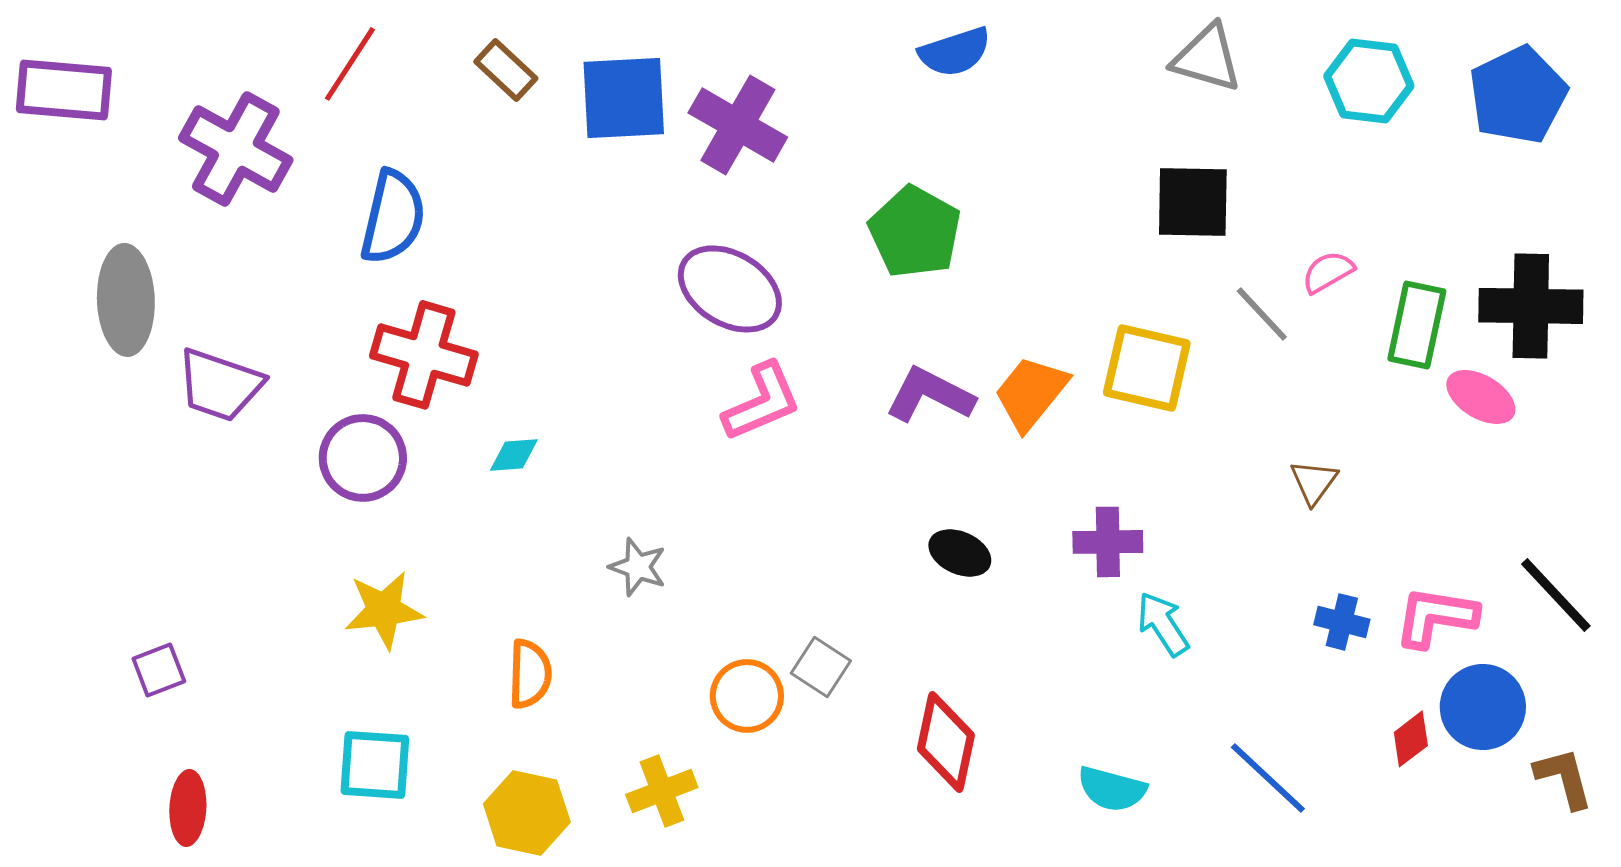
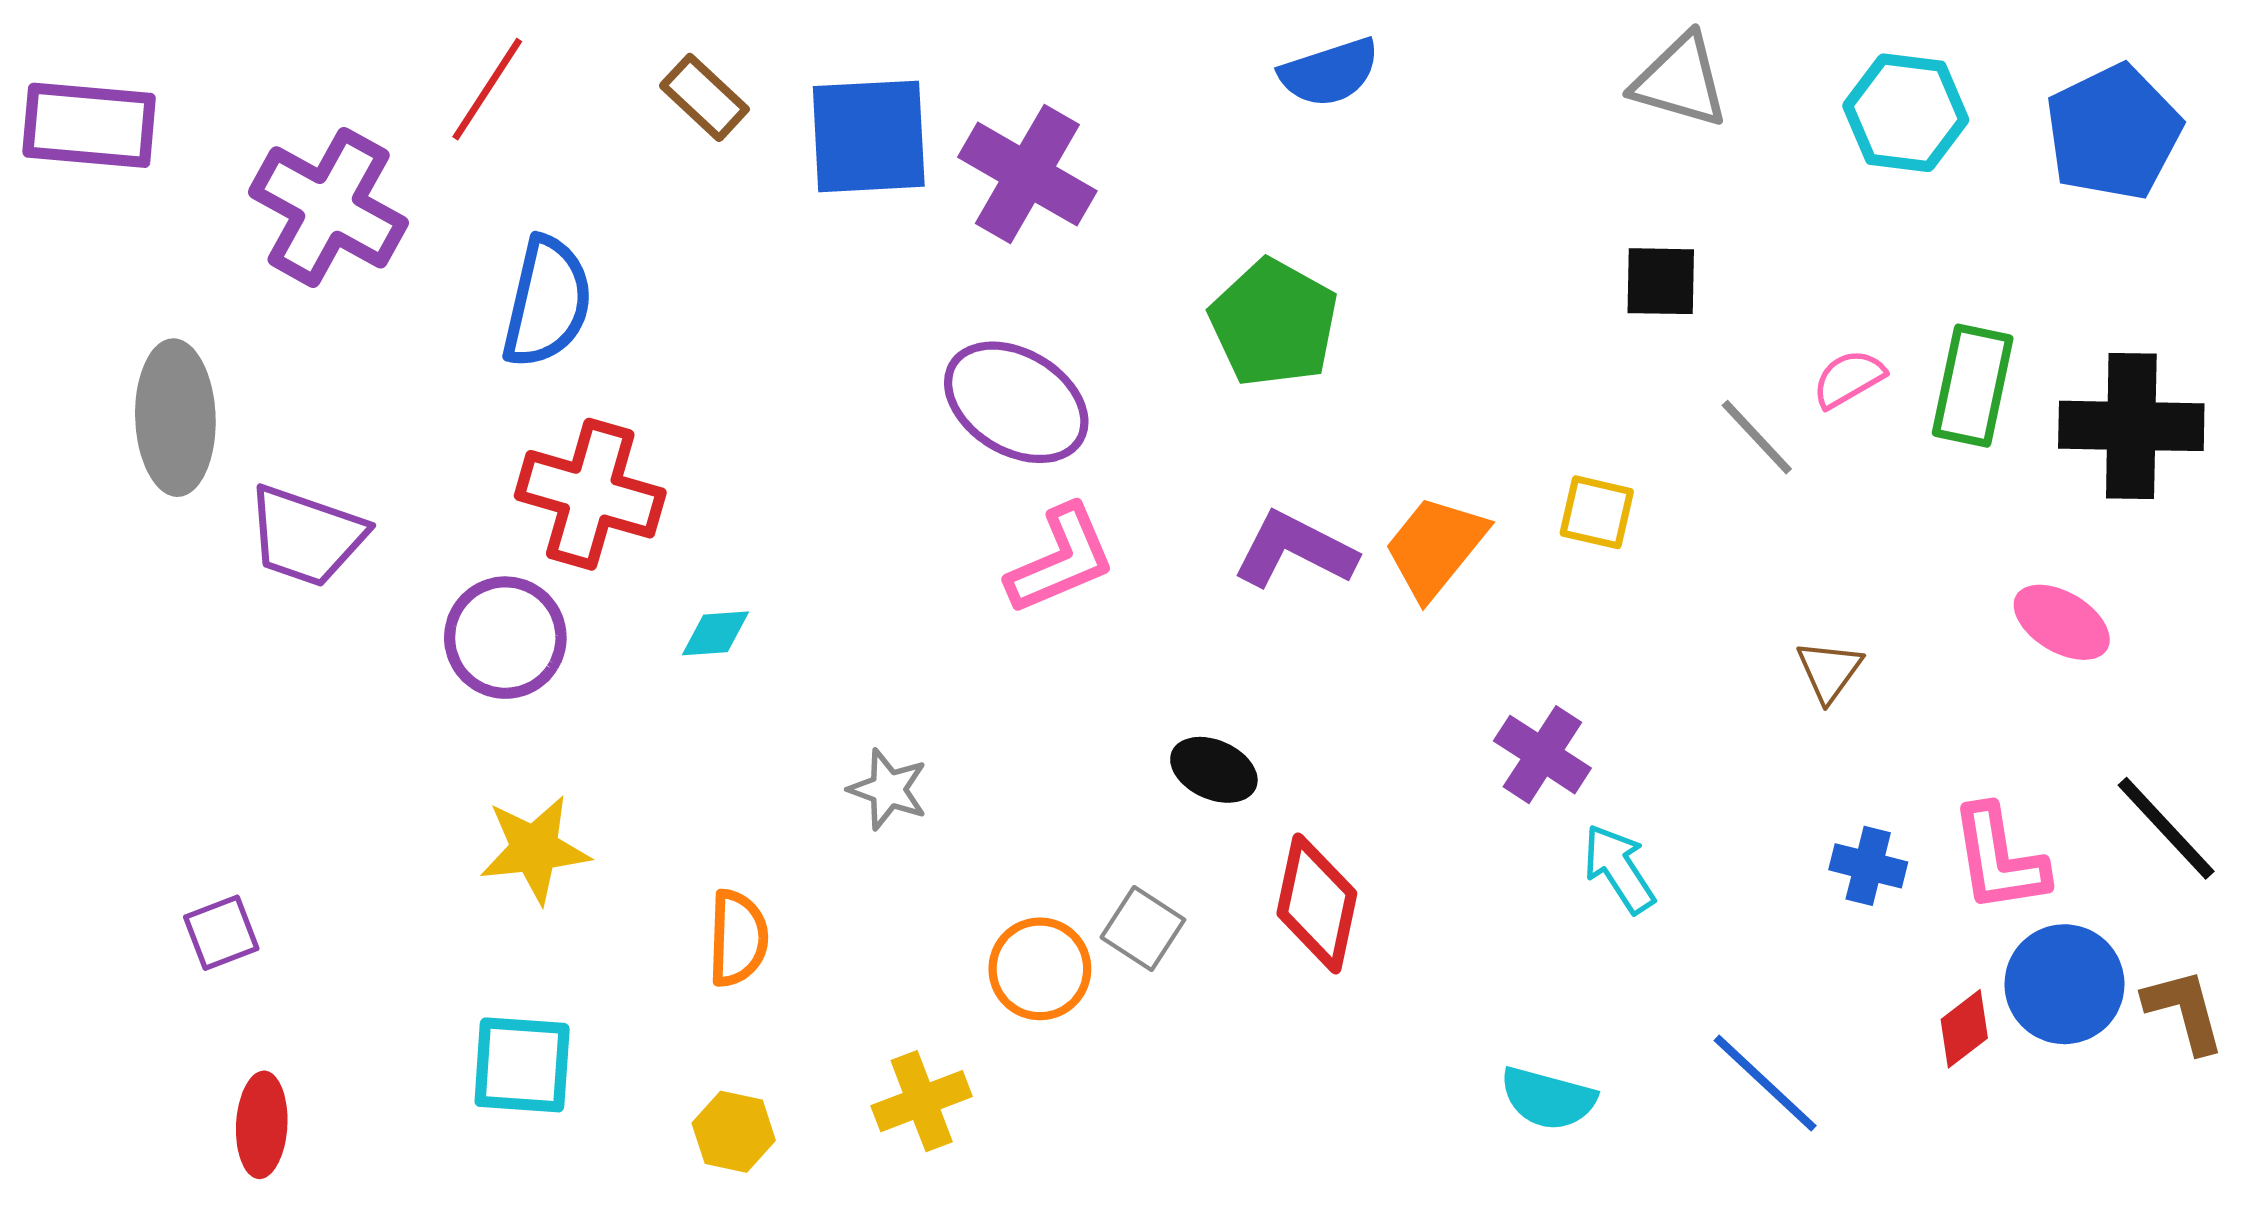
black square: (1193, 202) -> (1661, 281), size x0.7
green rectangle: (1417, 325) -> (1973, 386), moved
yellow square: (1147, 368) -> (1597, 512), size x0.6
pink ellipse: (1481, 397) -> (2062, 622), moved
purple cross: (1108, 542) -> (1542, 755), turned 34
black ellipse: (960, 553) -> (1214, 770), moved
pink L-shape: (1436, 617) -> (1999, 859), turned -108
red diamond: (946, 742) -> (1317, 903), moved
brown L-shape: (1564, 778) -> (2184, 1011), moved
yellow hexagon: (527, 813) -> (734, 1132), size x0.7

